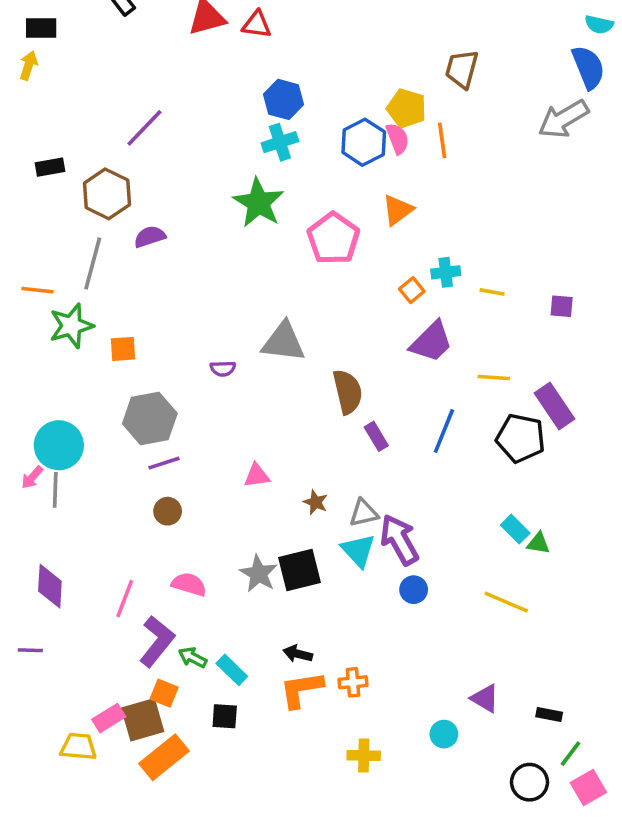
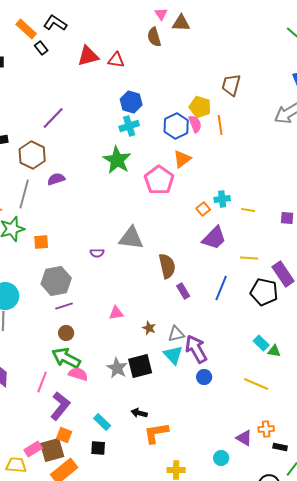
orange triangle: (398, 210) -> (182, 159), moved
green arrow: (193, 657) -> (66, 358), moved, size x1.8
orange cross: (353, 682) -> (266, 429), moved
orange L-shape: (301, 689) -> (156, 433), moved

